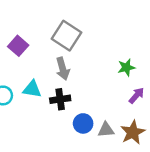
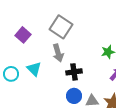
cyan triangle: (32, 89) -> (34, 69), turned 35
black cross: (60, 99) -> (74, 72), moved

